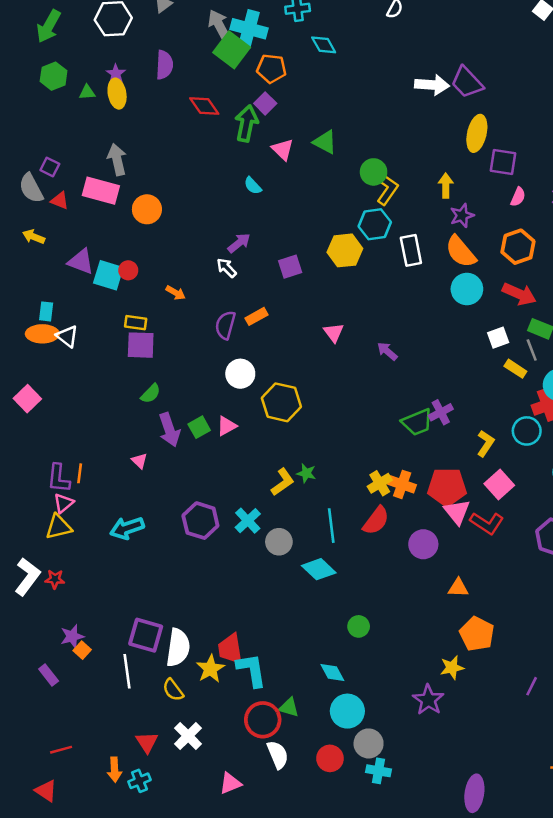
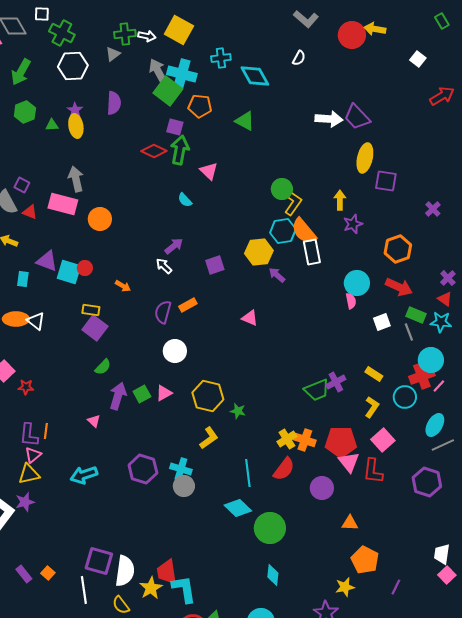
cyan diamond: (324, 45) -> (255, 76), moved, size x1.4
purple square: (265, 103) -> (175, 127), moved, turned -30
red diamond: (204, 106) -> (154, 151), moved, turned -30
green triangle: (325, 142) -> (245, 121), moved
pink semicircle: (518, 197) -> (351, 301), moved, turned -35
orange semicircle: (461, 252) -> (304, 231), moved
cyan rectangle: (46, 311) -> (23, 279), moved
pink triangle: (334, 333) -> (250, 318), turned -30
purple square: (141, 345) -> (95, 328), turned 35
purple arrow: (387, 351) -> (277, 275), moved
yellow rectangle: (515, 369) -> (374, 374), moved
yellow hexagon: (281, 402) -> (208, 396), moved
purple arrow: (169, 430) -> (118, 396), turned -144
green star: (306, 473) -> (238, 411), moved
cyan cross: (248, 521) -> (181, 469), turned -30
red L-shape: (487, 523) -> (373, 471), turned 64
gray circle: (279, 542) -> (184, 486), moved
red star: (55, 579) -> (26, 387), moved
green circle: (359, 626) -> (270, 528), moved, size x1.8
purple star: (72, 636) -> (25, 502), moved
cyan diamond: (332, 672) -> (273, 575), moved, turned 35
purple rectangle: (49, 675) -> (24, 574), moved
purple line: (532, 686) -> (396, 587), moved

